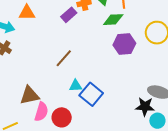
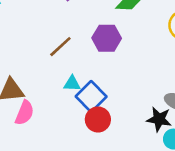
purple hexagon: (124, 44) -> (107, 38), moved
red circle: (62, 117) -> (98, 119), moved

